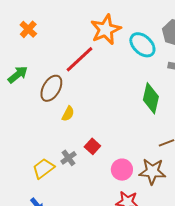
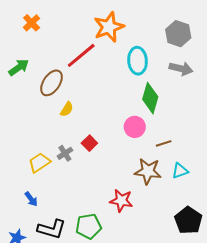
cyan ellipse: (142, 45) -> (138, 61), moved, turned 40
pink circle: (122, 170) -> (135, 127), moved

